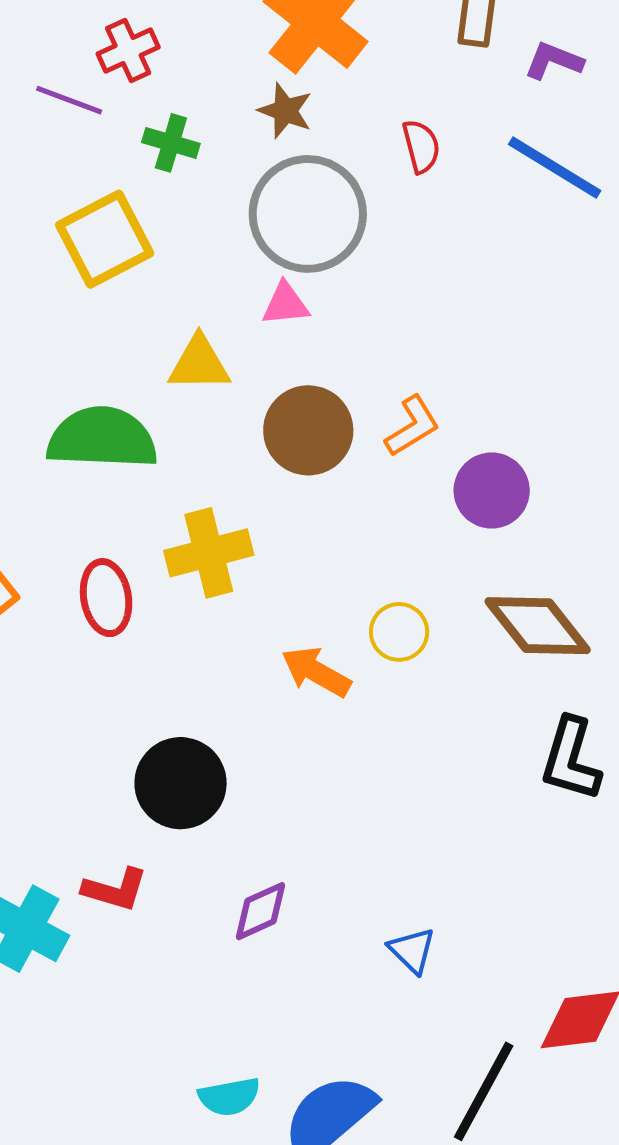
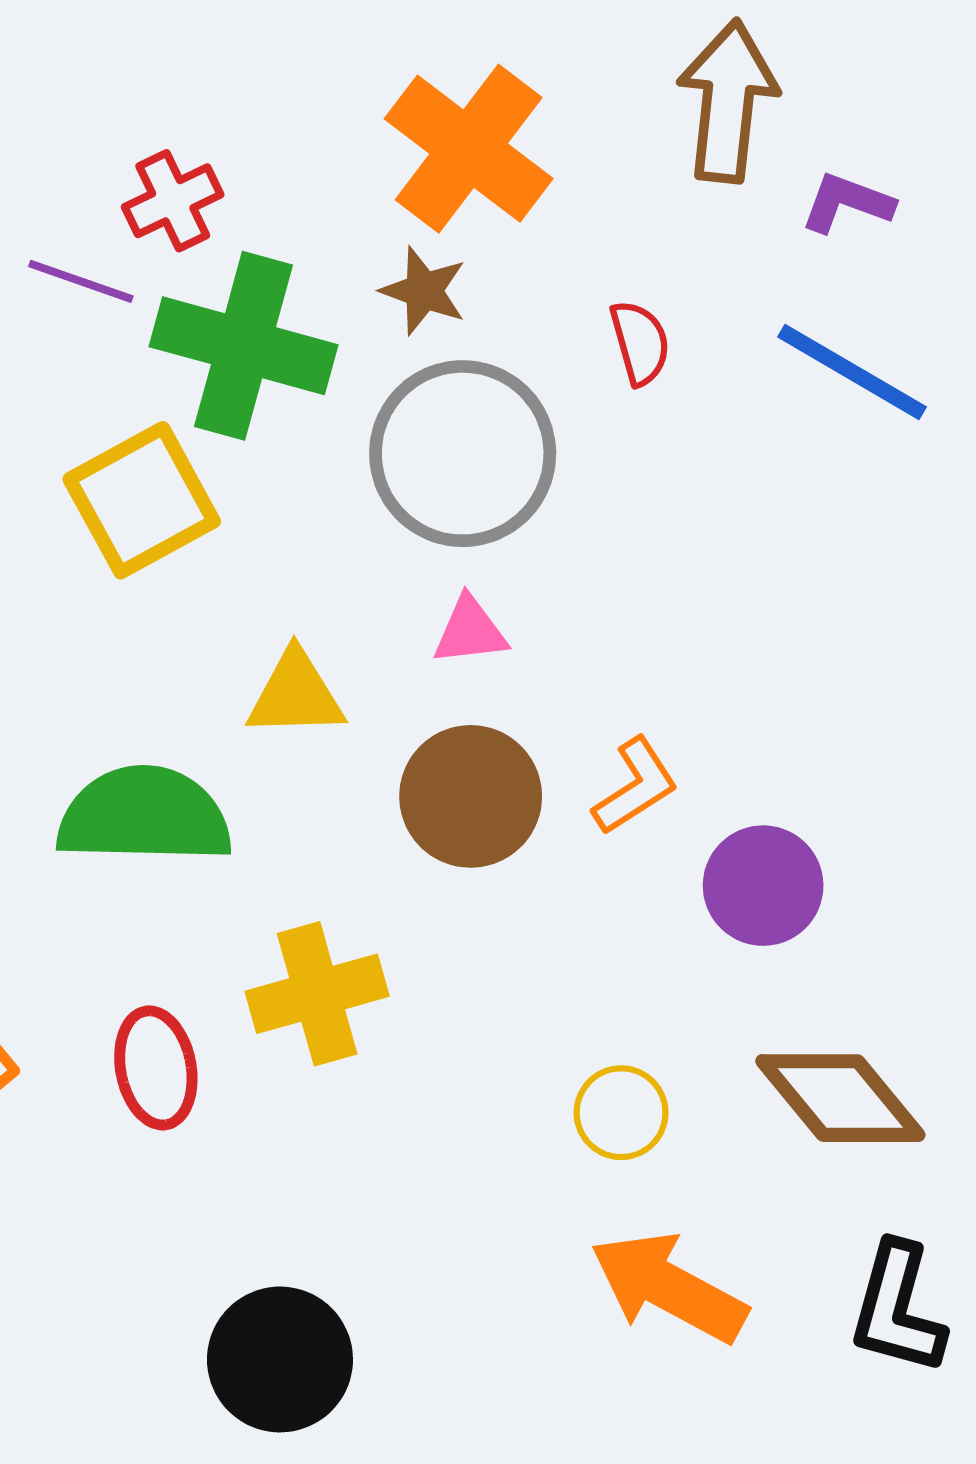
green cross: (171, 143) -> (244, 346), size x2.0
pink triangle: (285, 304) -> (470, 631), moved
orange arrow: (316, 672) -> (669, 1287), moved, size x1.4

